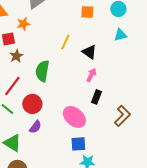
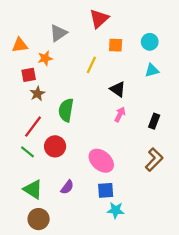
yellow line: (65, 42) -> (91, 65), moved
black rectangle: (96, 97) -> (154, 121), moved
purple semicircle: (35, 127) -> (67, 187), moved

